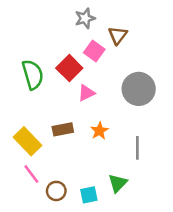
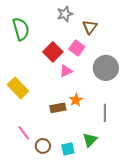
pink square: (94, 51) -> (77, 48), moved
green semicircle: (33, 75) -> (21, 29), moved
brown rectangle: (63, 129) -> (58, 108), moved
yellow rectangle: (27, 141) -> (18, 88), moved

